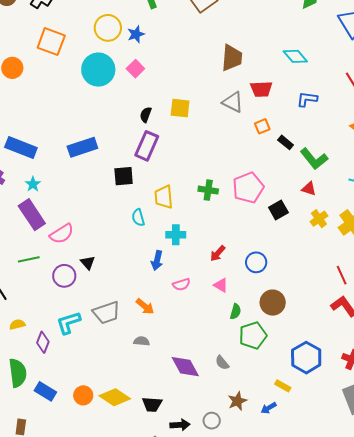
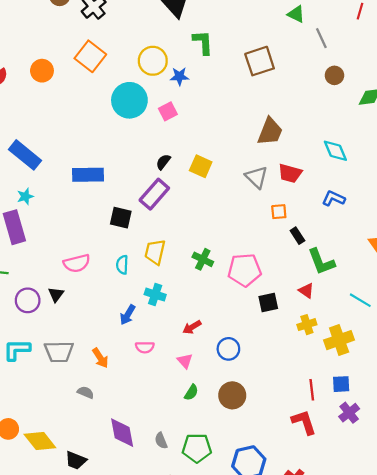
pink semicircle: (62, 234) -> (77, 263), moved
green pentagon: (253, 335) -> (197, 448), moved

